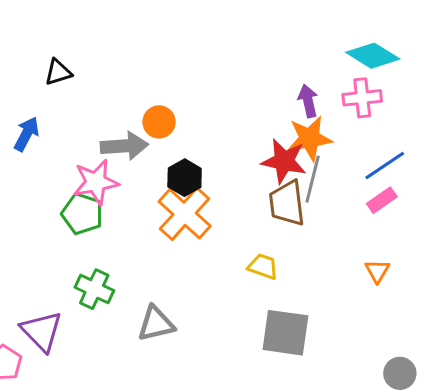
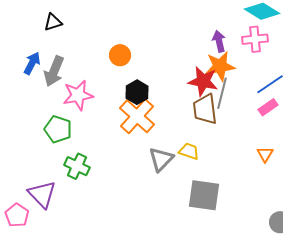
gray arrow: (124, 146) -> (54, 71), moved, turned 116
green pentagon: (82, 214) -> (58, 129), moved
gray triangle: (156, 324) -> (161, 159), moved, turned -32

